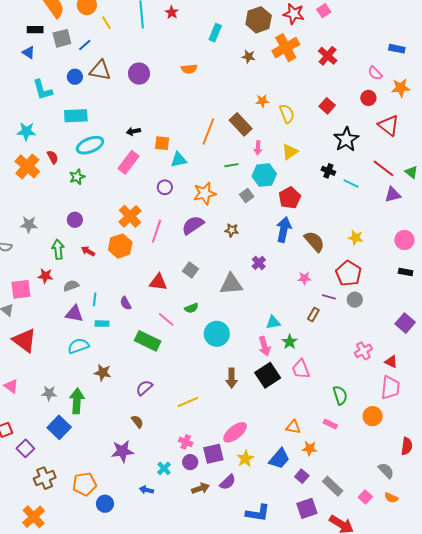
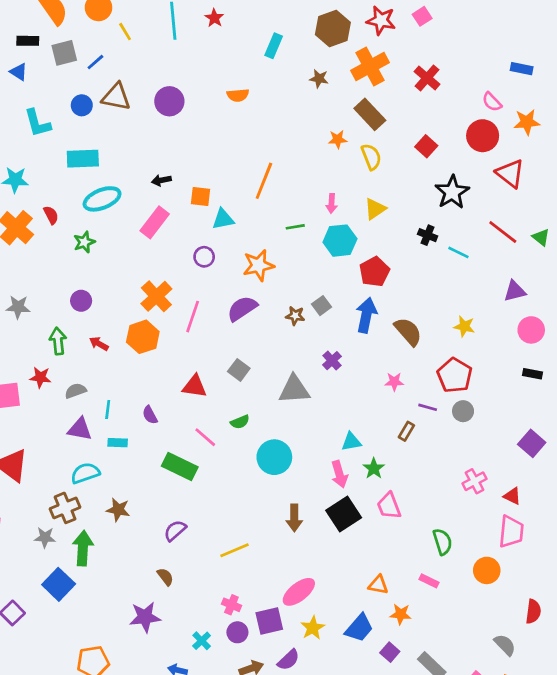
red circle: (368, 98) -> (483, 136), size x1.5
brown rectangle: (241, 124) -> (370, 114), moved
purple triangle: (393, 195) -> (515, 291), moved
gray square: (247, 196) -> (321, 306), moved
brown cross: (45, 478) -> (65, 508), moved

